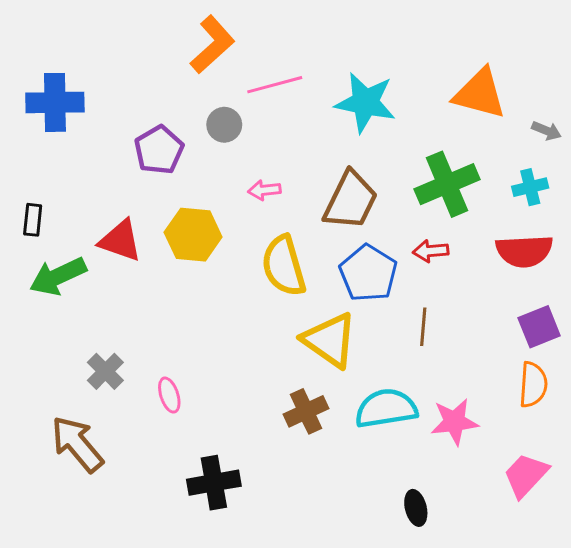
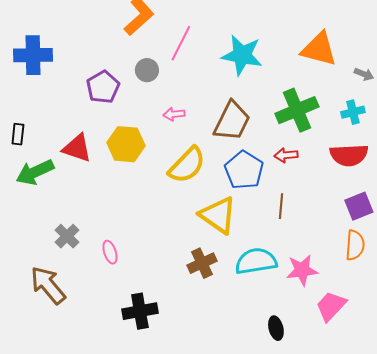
pink line: (275, 85) -> (181, 43), turned -48
yellow semicircle: (284, 266) -> (187, 165), turned -120
pink trapezoid: (526, 475) -> (331, 306), moved

